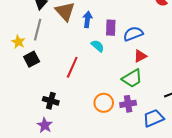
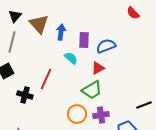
red triangle: (140, 56) -> (98, 68), moved
green trapezoid: (132, 78) -> (92, 90), moved
black cross: (51, 101) -> (25, 95), moved

